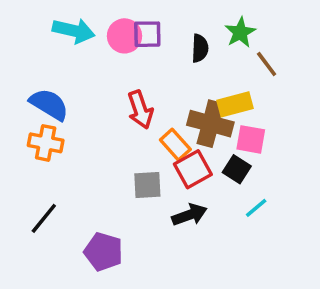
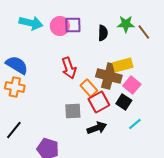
green star: (240, 32) -> (126, 24), turned 30
brown line: (267, 64) -> (144, 32), moved
pink square: (251, 139) -> (132, 85), turned 30

